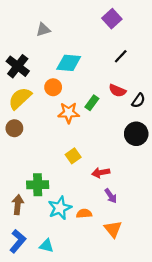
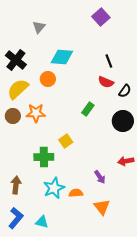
gray triangle: (43, 30) -> (39, 27), turned -32
black line: (121, 56) -> (109, 61), moved, turned -64
green rectangle: (92, 103) -> (88, 109), moved
orange star: (69, 113) -> (36, 113), moved
red arrow: (101, 173) -> (126, 161), moved
green cross: (38, 185) -> (44, 157), moved

